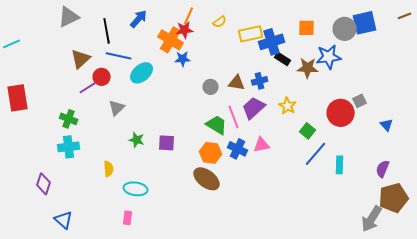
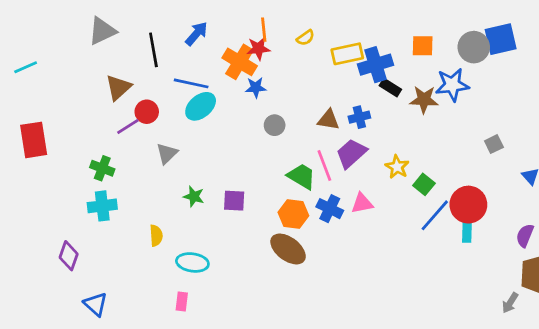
orange line: (189, 16) -> (264, 30), turned -30
blue line: (119, 56) -> (191, 83), moved
gray circle: (211, 87) -> (275, 125), moved
yellow star: (288, 106) -> (397, 167), moved
red circle: (341, 113) -> (468, 205), moved
gray arrow: (372, 219) -> (510, 303), size x0.6

